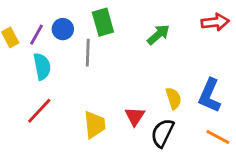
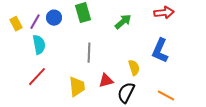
gray line: (88, 53) -> (89, 53), moved
blue L-shape: (210, 96) -> (160, 51), moved
red triangle: (135, 116) -> (106, 81), turned 42

